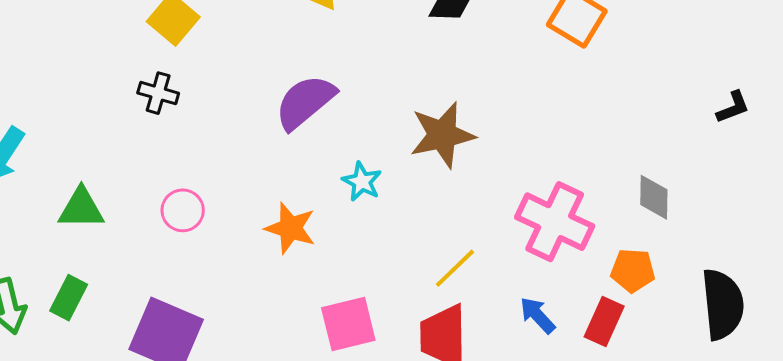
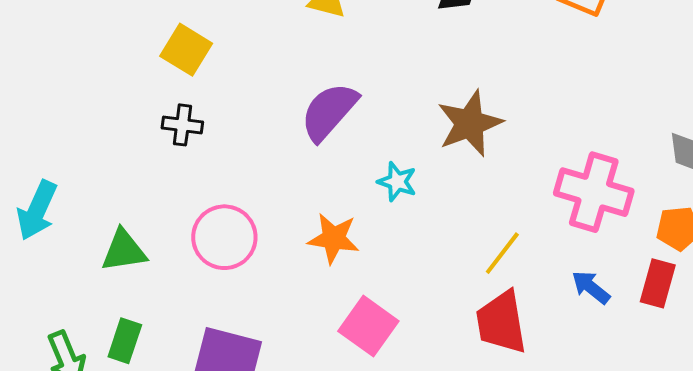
pink circle: (183, 210) -> (224, 237), size x1.5
pink square: (348, 324) -> (368, 326), moved, turned -32

